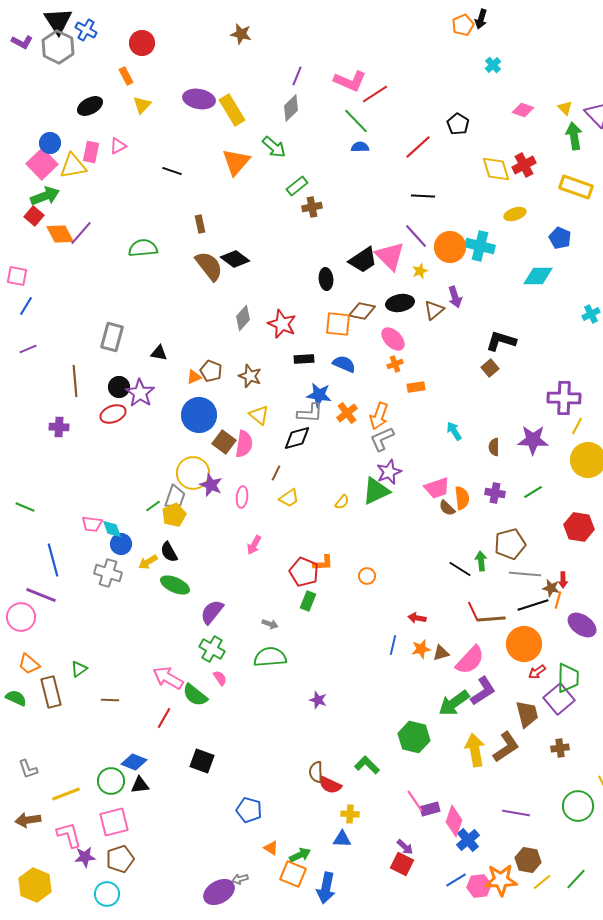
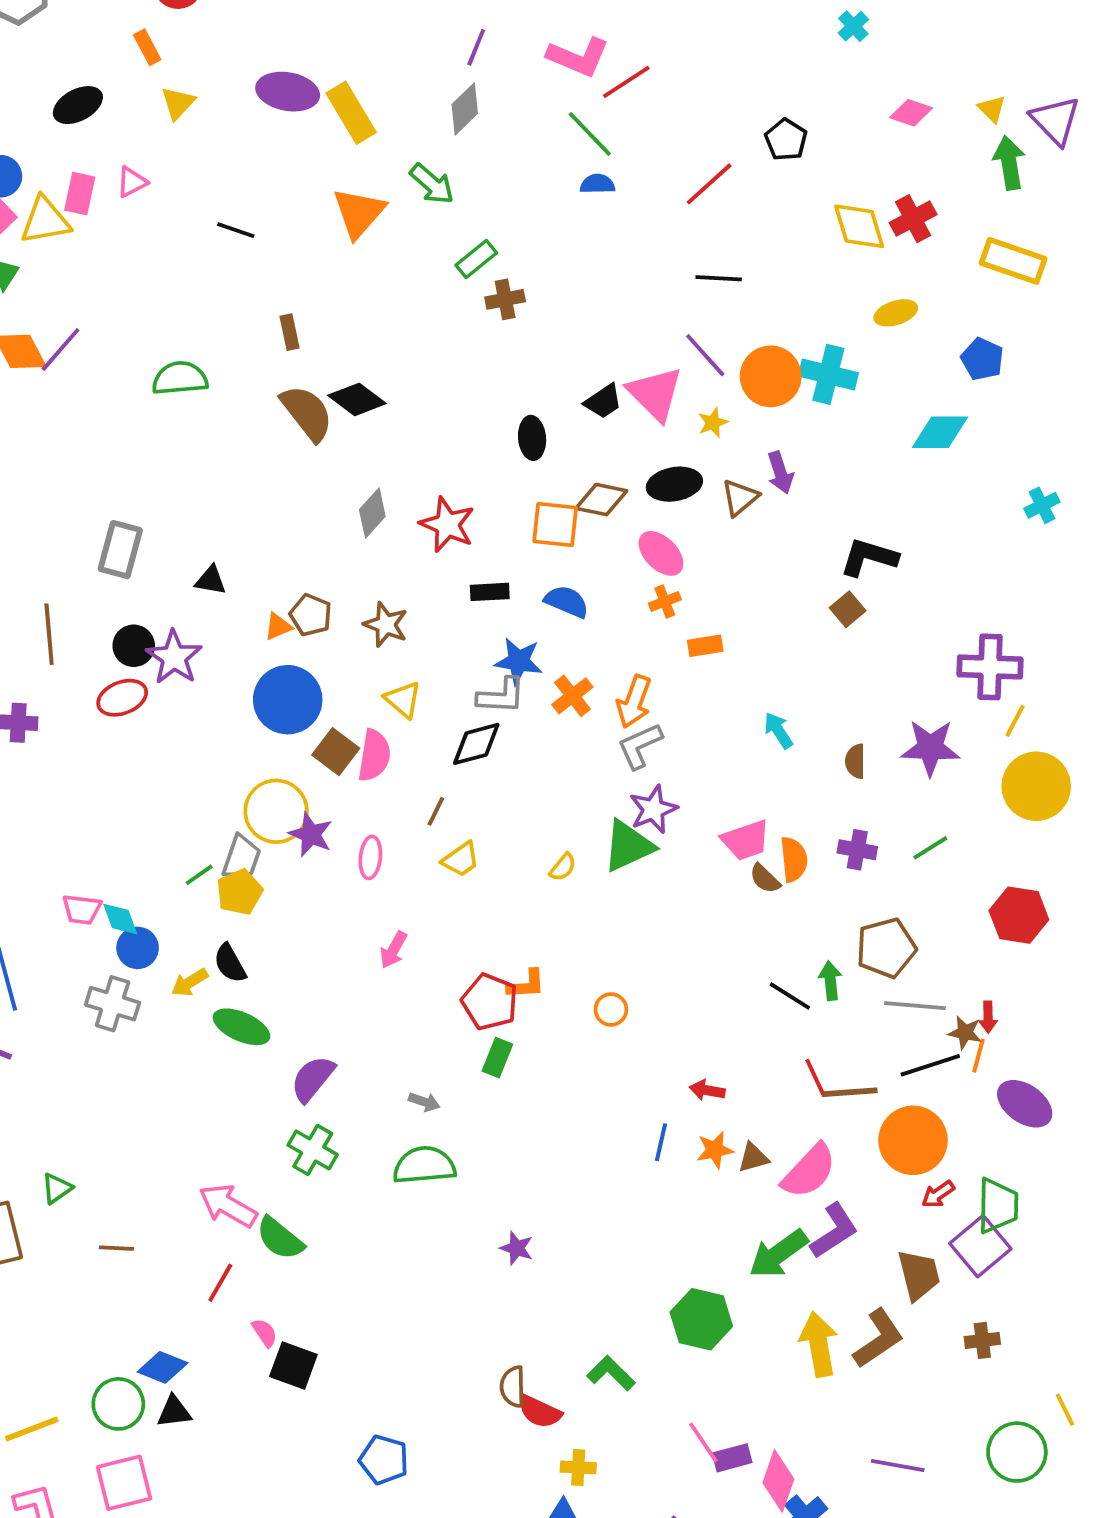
black trapezoid: (363, 260) -> (603, 401), size x0.7
pink semicircle: (220, 678) -> (265, 1333), moved

